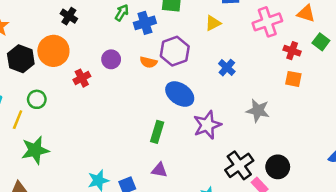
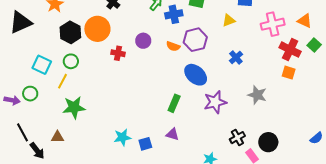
red cross: (292, 51) -> (290, 50), size x1.5
red cross: (82, 78) -> (118, 53), turned 32
green circle: (37, 99) -> (71, 61), moved
black cross: (239, 165) -> (237, 138), size x0.7

